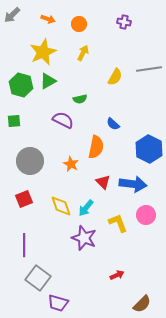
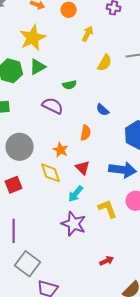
yellow arrow: (83, 53) -> (88, 34), moved
orange semicircle: (96, 147) -> (86, 133), size x0.7
red triangle: (103, 182) -> (83, 168), moved
yellow diamond: (61, 206) -> (51, 173), moved

